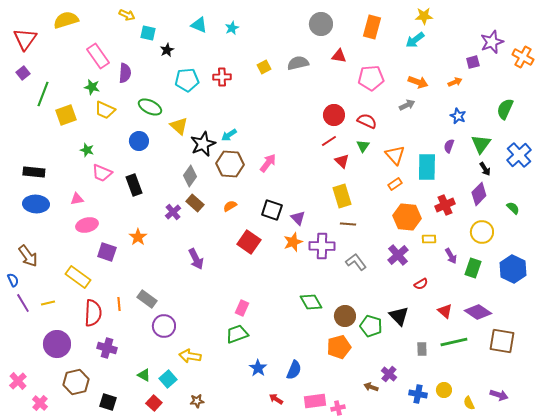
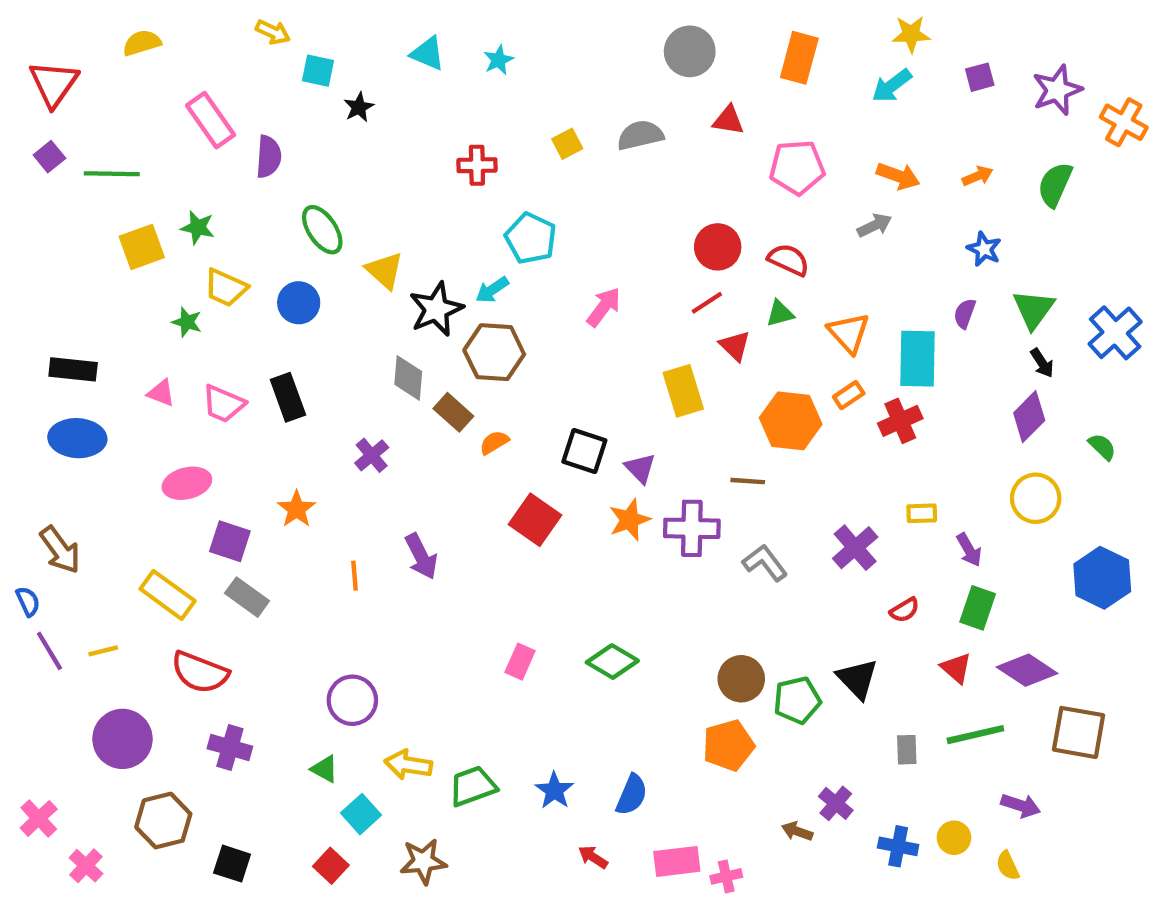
yellow semicircle: (66, 20) -> (142, 43), size x0.7
purple square: (473, 62) -> (980, 77), moved
cyan pentagon: (187, 80) -> (531, 238), moved, turned 30
green star: (92, 87) -> (198, 228), moved
green line: (43, 94) -> (112, 174), moved, turned 70
green ellipse: (150, 107) -> (322, 230), turned 30
green semicircle: (505, 109) -> (1055, 185), moved
yellow trapezoid: (105, 110) -> (226, 288), moved
green triangle: (363, 146) -> (780, 313), turned 40
pink arrow: (268, 163) -> (604, 307), moved
pink trapezoid: (102, 173) -> (223, 404), moved
gray diamond: (190, 176) -> (408, 378), turned -30
yellow rectangle: (342, 196) -> (683, 391), moved
pink triangle: (77, 199) -> (161, 393), moved, turned 32
brown rectangle: (195, 203) -> (453, 412), moved
red cross: (445, 205) -> (900, 421), moved
orange hexagon: (407, 217) -> (791, 421), moved
green rectangle: (473, 268) -> (978, 608), moved
gray rectangle: (147, 299) -> (247, 597), moved
green diamond: (311, 302) -> (612, 662), moved, turned -30
orange line: (119, 304) -> (355, 576), moved
red semicircle: (93, 313) -> (200, 672), turned 108
green pentagon: (371, 326) -> (797, 700), turned -30
green trapezoid: (237, 334) -> (473, 786), moved
green triangle: (144, 375) -> (324, 769), moved
purple arrow: (499, 395) -> (1021, 806), moved
brown star: (197, 401) -> (423, 861), size x1.5

